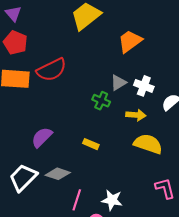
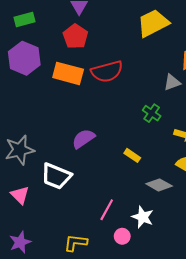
gray triangle: (118, 83) -> (172, 82), moved
gray diamond: (58, 174) -> (159, 185), moved
white trapezoid: (23, 178) -> (56, 176), turned -124

